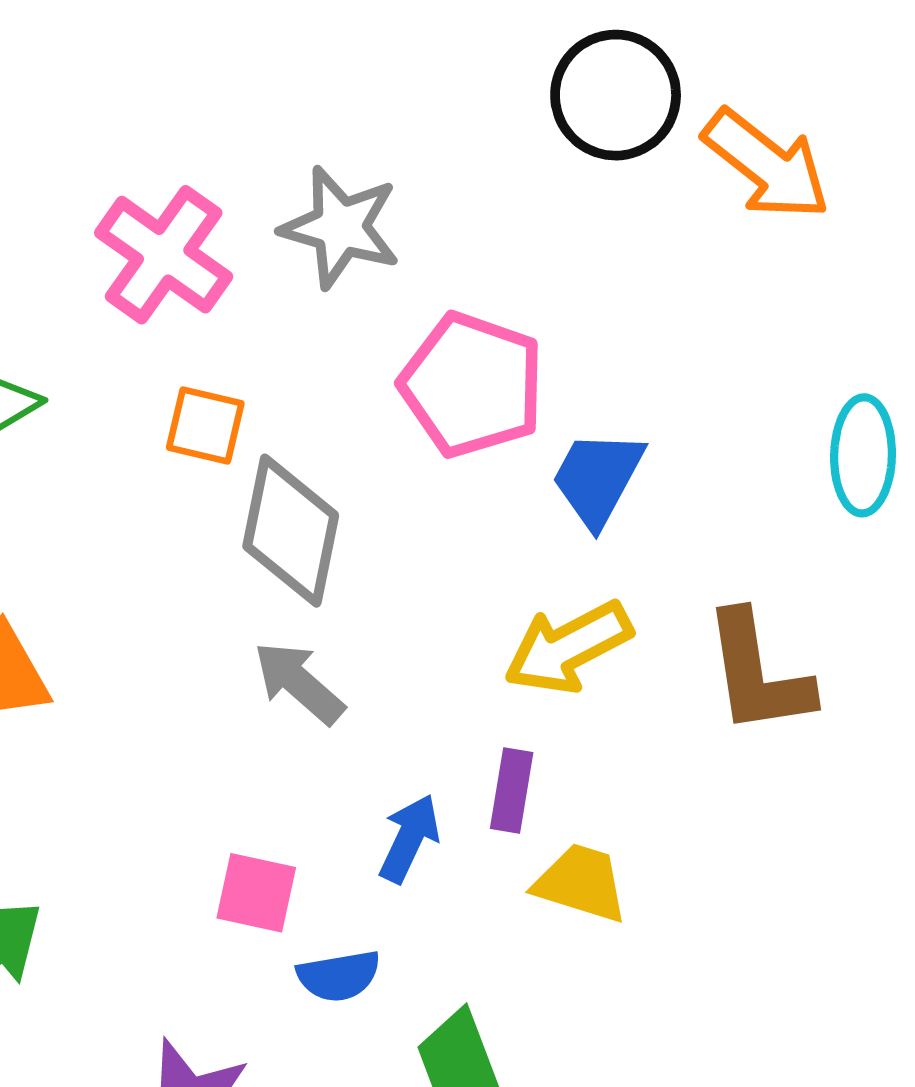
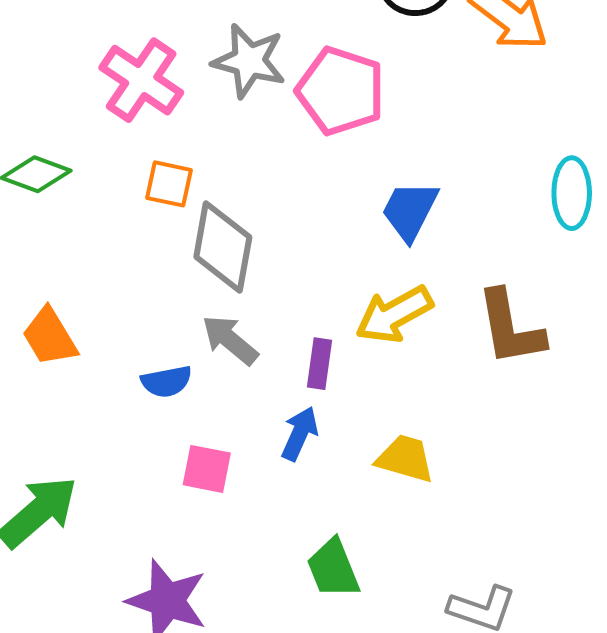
pink pentagon: (472, 385) -> (341, 91), moved
purple rectangle: (512, 790) -> (320, 364), moved
blue semicircle: (339, 976) -> (167, 382), moved

